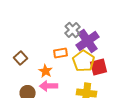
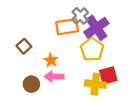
orange rectangle: (61, 53) -> (67, 27), moved, size x1.5
red square: (99, 67) -> (108, 75), moved

